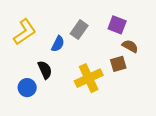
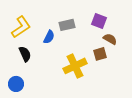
gray rectangle: (79, 30) -> (67, 25), turned 42
black semicircle: (45, 70) -> (25, 54), moved
blue circle: (27, 88) -> (16, 84), moved

